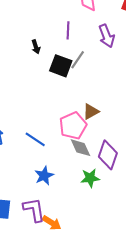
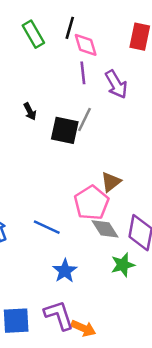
purple line: (68, 30) -> (83, 73), moved

